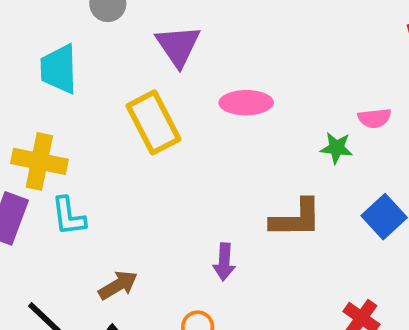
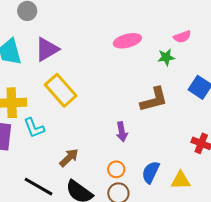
purple triangle: (178, 46) -> (47, 49), moved, turned 48
pink ellipse: (246, 103) -> (127, 41), moved
yellow rectangle: (154, 122) -> (61, 90), moved

